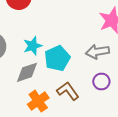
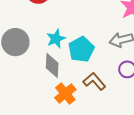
gray diamond: (27, 72) -> (52, 66), turned -65

